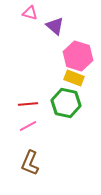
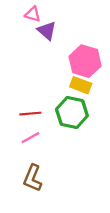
purple triangle: (55, 26) -> (47, 31), moved

